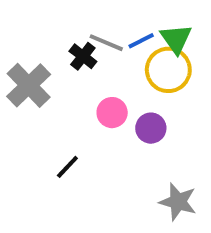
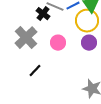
gray cross: (29, 85) -> (26, 38), moved
purple circle: (151, 128) -> (89, 43), moved

